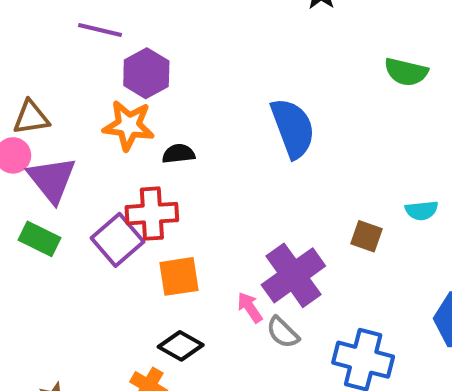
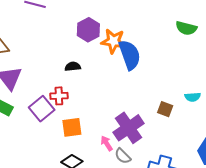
purple hexagon: (146, 73) -> (88, 30), moved
orange star: (129, 125) -> (113, 41), moved
red cross: (152, 214) -> (59, 96), size x0.7

